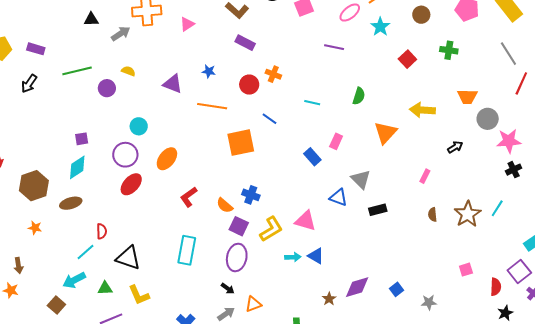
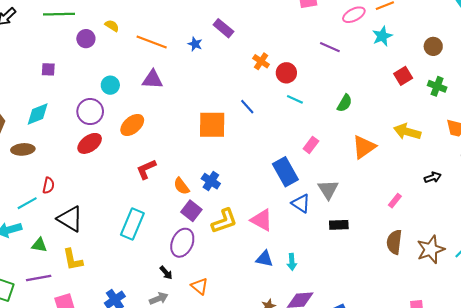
brown circle: (421, 15) -> (433, 46), moved
purple rectangle: (245, 43) -> (223, 28), moved
green cross: (449, 50) -> (437, 86), moved
purple triangle: (173, 84) -> (152, 79), moved, turned -30
red circle: (249, 85) -> (286, 73), moved
orange line: (212, 106) -> (152, 42), moved
purple square: (82, 139) -> (48, 69), moved
blue rectangle: (312, 157) -> (285, 172), moved, size x1.5
brown semicircle: (432, 215) -> (394, 242), size x1.6
blue triangle: (316, 256) -> (265, 259), turned -30
cyan arrow: (293, 257) -> (292, 262), moved, turned 77
orange triangle: (253, 304) -> (200, 286), moved, turned 48

